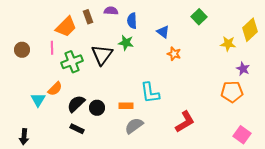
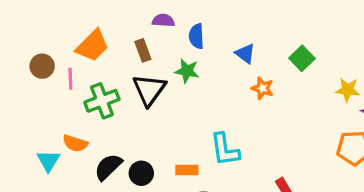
brown rectangle: (88, 17) -> (143, 50), moved
green square: (199, 17) -> (302, 58), moved
yellow star: (228, 44) -> (348, 90), moved
brown circle: (22, 50) -> (42, 66), moved
orange semicircle: (55, 89) -> (75, 143), turned 63

